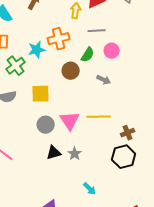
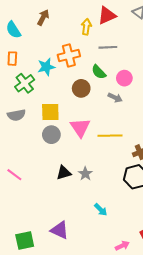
pink circle: (112, 51) -> (124, 78), moved
green semicircle: (88, 55) -> (99, 72), turned 105
pink triangle: (70, 121) -> (80, 127), moved
gray circle: (46, 125) -> (51, 135), moved

